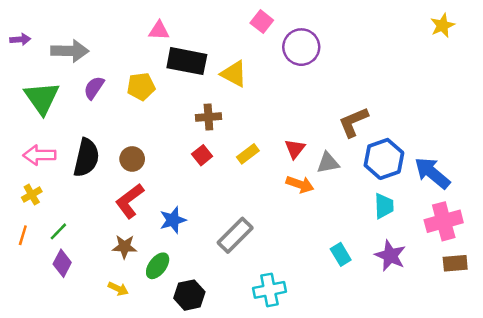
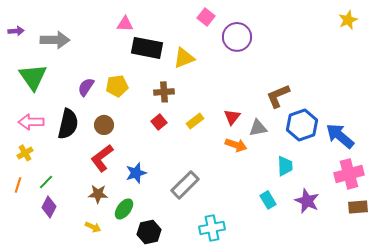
yellow triangle: (234, 74) -> (184, 58), turned -50
yellow pentagon: (141, 86) -> (117, 86), moved
purple semicircle: (94, 88) -> (86, 87), moved
cyan trapezoid: (384, 206) -> (285, 166), moved

